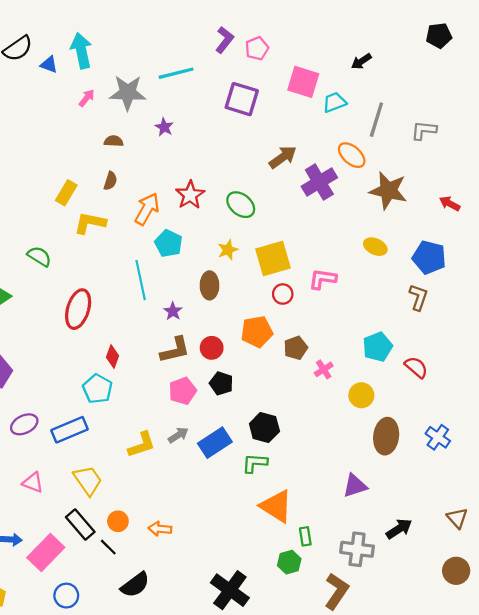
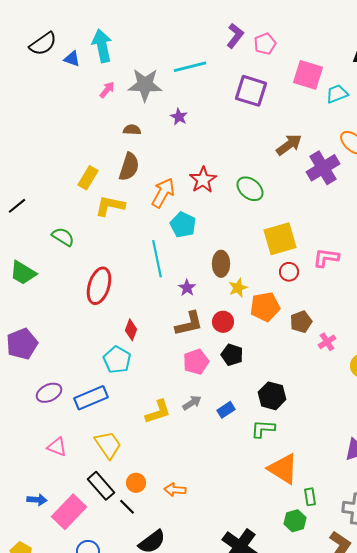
brown semicircle: (110, 181) -> (129, 167), size x1.6
yellow star: (228, 250) -> (238, 288), moved
blue rectangle: (215, 443) -> (226, 410), size x0.6

